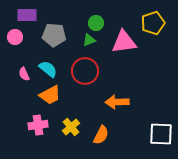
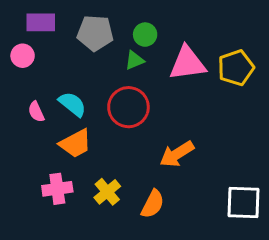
yellow pentagon: (153, 23) -> (236, 68), moved
gray pentagon: (54, 35) -> (95, 33), moved
orange arrow: (117, 102) -> (177, 154), turned -30

